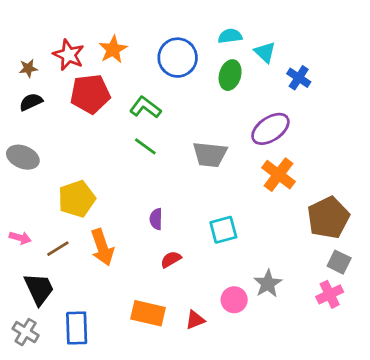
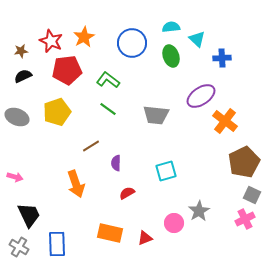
green ellipse: (230, 75) -> (171, 56), turned -35
blue cross: (299, 78) -> (222, 58), turned -36
orange cross: (279, 175) -> (225, 121), moved
yellow pentagon: (77, 199) -> (57, 112), moved
brown line: (58, 249) -> (91, 146), moved

